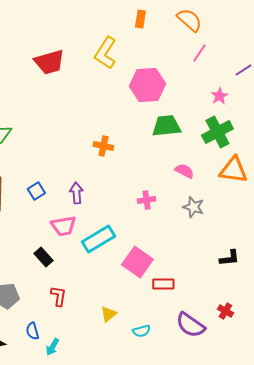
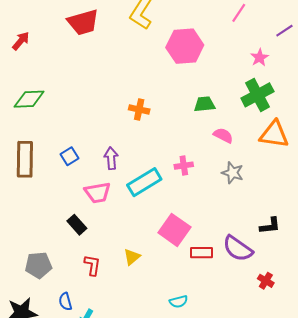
green trapezoid: (166, 126) -> (205, 104), moved, size x0.7
cyan rectangle: (98, 239) -> (144, 182), moved
yellow triangle: (108, 314) -> (132, 257), moved
purple semicircle: (190, 325) -> (238, 249), moved

